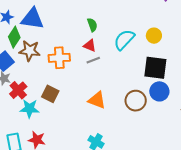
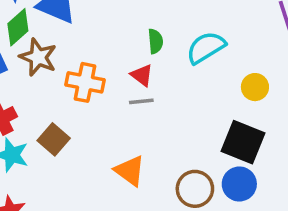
cyan semicircle: (124, 40) -> (206, 48), moved

